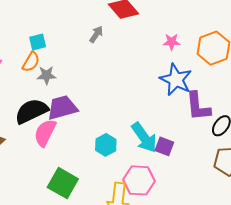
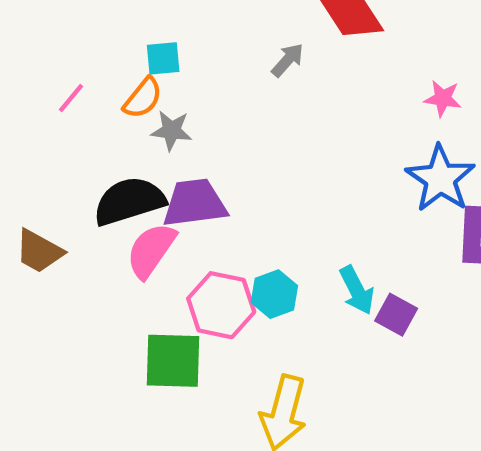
cyan arrow: (144, 138) -> (357, 290), size x0.7
pink hexagon: (139, 180) -> (221, 305), moved
green square: (63, 183) -> (173, 361), turned -36

